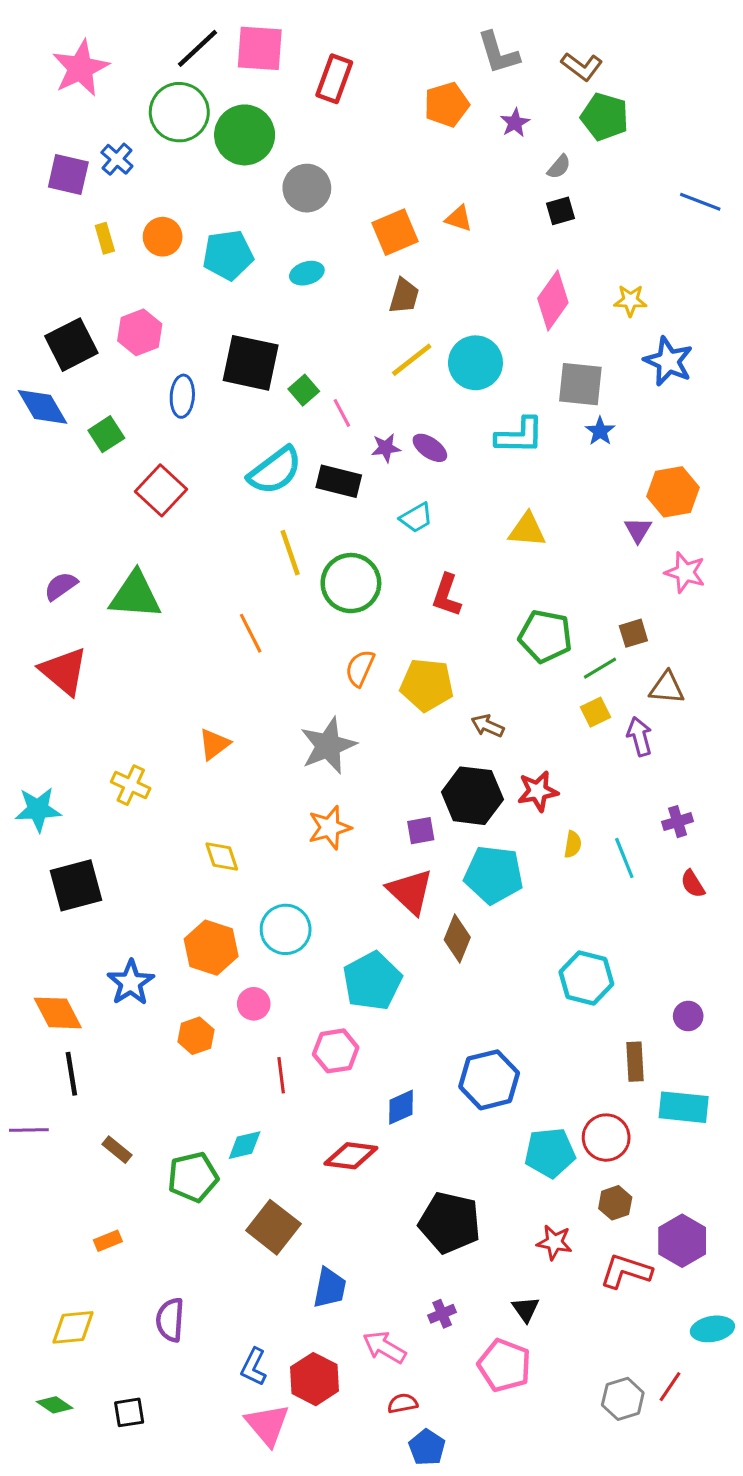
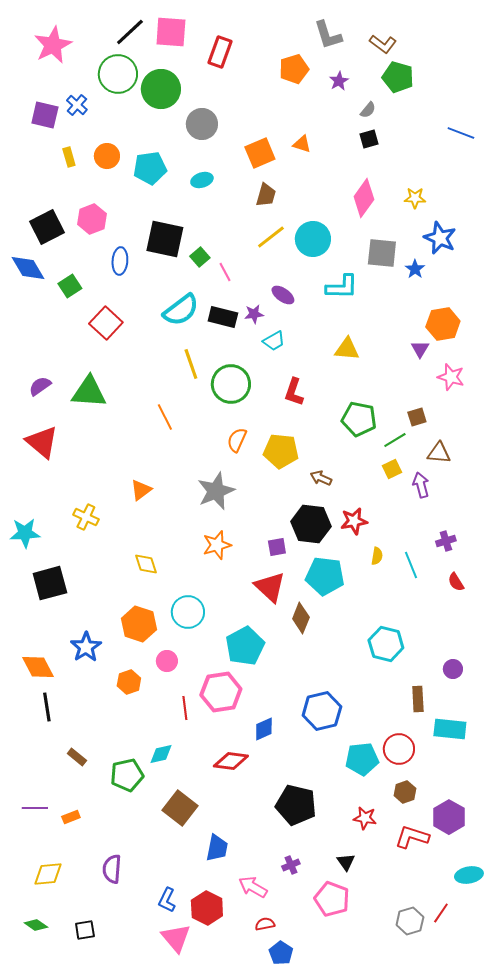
blue star: (600, 431) -> (415, 269), moved
purple star: (386, 448) -> (254, 314), moved
pink hexagon: (336, 1051) -> (221, 692), size x1.4
purple line: (29, 1130) -> (35, 808), moved

